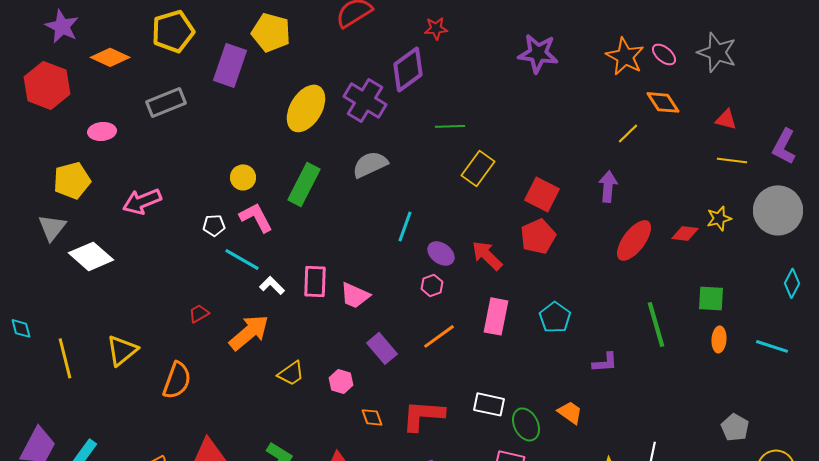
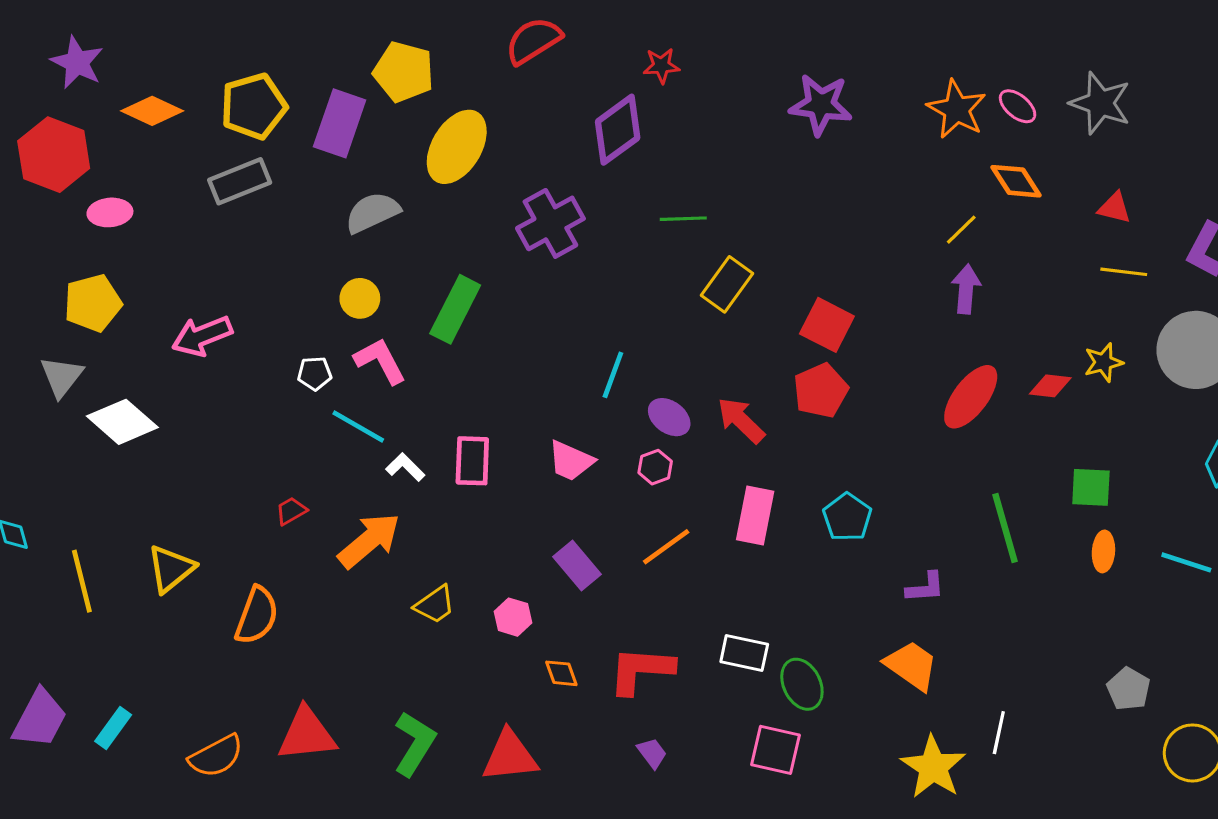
yellow pentagon: (173, 31) -> (254, 106), moved
purple cross: (365, 100) -> (550, 223), moved, turned 30
yellow ellipse: (306, 108) -> (457, 147), moved
pink ellipse: (102, 131) -> (110, 212), moved
gray semicircle: (370, 164) -> (372, 212), moved
purple arrow: (608, 186) -> (966, 289), moved
pink trapezoid: (355, 295) -> (571, 461), moved
orange trapezoid: (570, 412) -> (911, 665), moved, size x1.4

